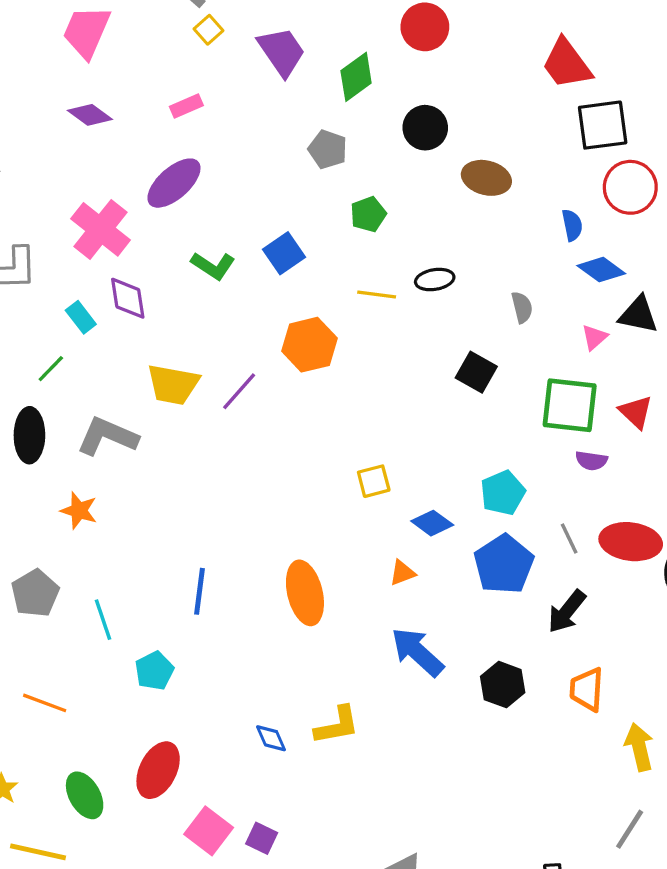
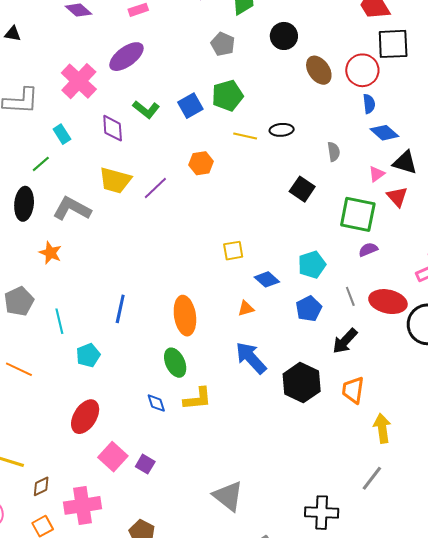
brown ellipse: (486, 178) -> (319, 70), turned 36
red circle: (630, 187) -> (362, 70), moved
green pentagon: (368, 214) -> (227, 96), moved, size x1.4
purple diamond: (128, 298) -> (113, 128), moved
orange hexagon: (309, 345) -> (201, 163), size x0.7
red triangle: (636, 412) -> (397, 197), moved
purple semicircle: (591, 461) -> (368, 250), turned 144
blue pentagon: (504, 564) -> (309, 309), size x0.7
black hexagon: (503, 685) -> (302, 383), size x1.4
green ellipse: (85, 795) -> (175, 363), moved

